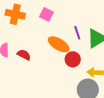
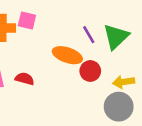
pink square: (46, 14) -> (27, 20), moved

